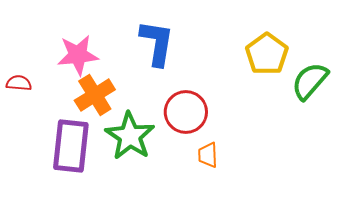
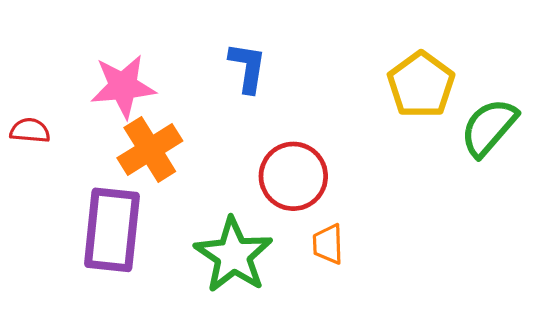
blue L-shape: (157, 43) -> (248, 67), size x0.7
green star: (130, 136) -> (233, 255), moved

